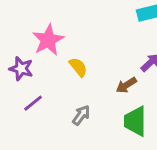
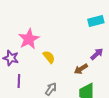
purple line: (33, 103) -> (19, 81), turned -48

